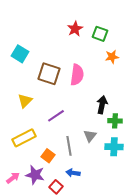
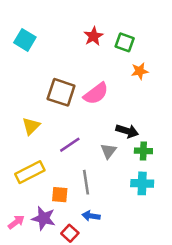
cyan square: (20, 54) -> (25, 40), moved
pink semicircle: (77, 75) -> (96, 94), turned 45
black arrow: (102, 105) -> (127, 131), turned 96
gray triangle: (90, 136) -> (108, 151), moved
orange square: (48, 156) -> (60, 195), turned -32

